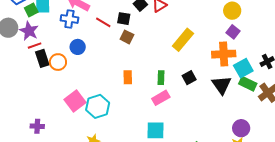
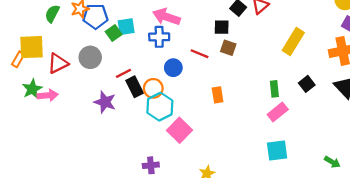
red line: (103, 22) -> (199, 54), moved
purple star: (29, 31) -> (105, 102), moved
orange rectangle: (128, 77) -> (218, 95), moved
cyan hexagon: (98, 106) -> (160, 107), moved
purple cross: (37, 126) -> (151, 165), moved

